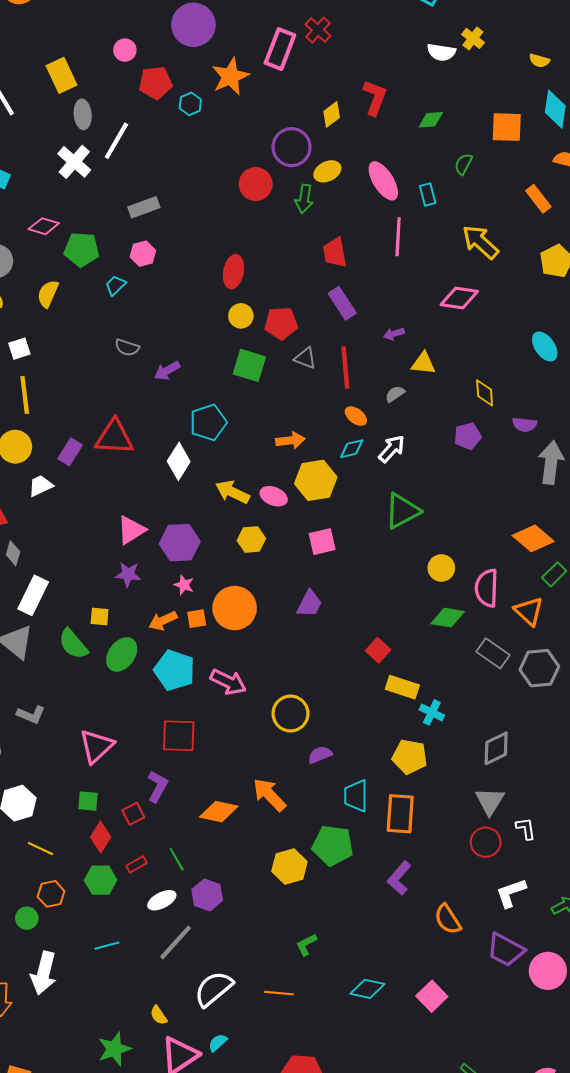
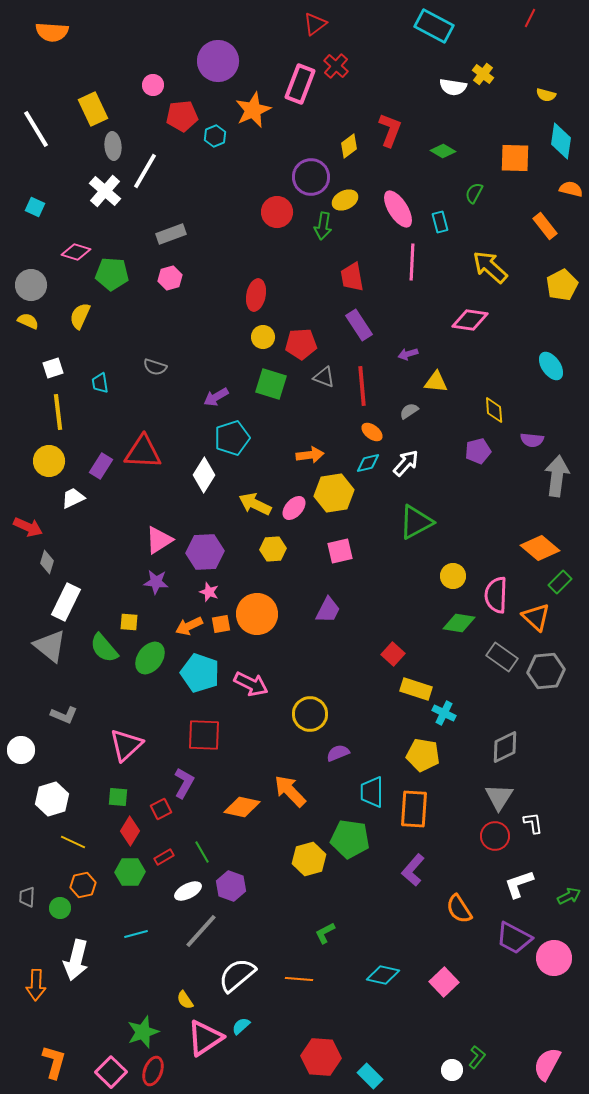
green diamond: (431, 120) -> (443, 151), turned 35
cyan trapezoid: (115, 285) -> (100, 383), moved, turned -55
purple arrow: (167, 371) -> (216, 397), moved
pink ellipse: (274, 496) -> (294, 508), turned -70

